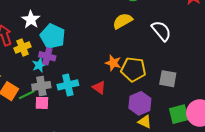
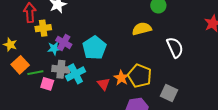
cyan pentagon: (53, 36) -> (94, 48), moved
orange star: (113, 63) -> (121, 78), moved
cyan cross: (68, 85) -> (75, 74), turned -30
gray cross: (41, 86) -> (61, 69), moved

